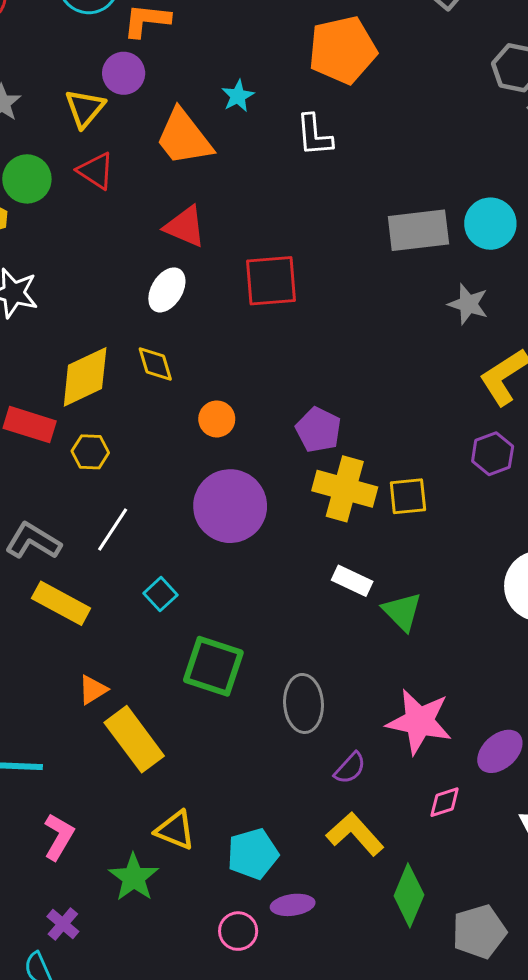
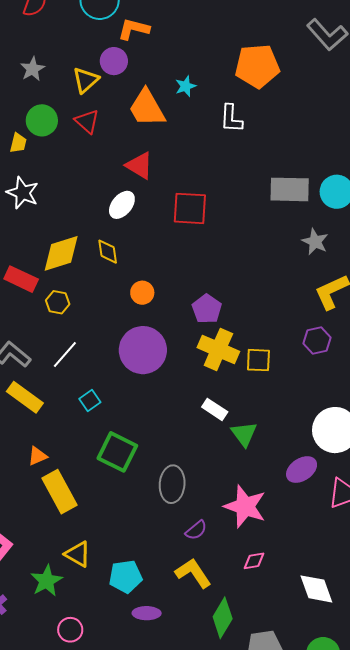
purple ellipse: (500, 751) -> (302, 470), moved
pink circle: (238, 931) -> (70, 630), moved

